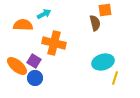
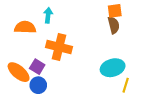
cyan arrow: (44, 14) -> (48, 15), turned -56
brown semicircle: (95, 23) -> (114, 25), moved

